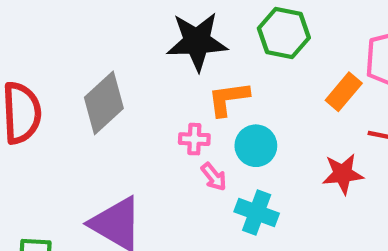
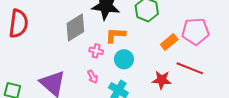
gray diamond: (104, 103) -> (75, 28), moved
pink arrow: (214, 177) -> (93, 77), moved

